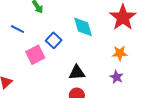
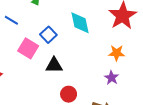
pink square: (35, 55) -> (28, 48), turned -36
black triangle: (77, 73) -> (54, 65), moved

